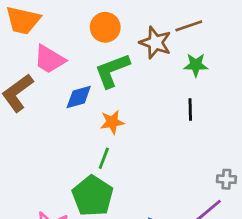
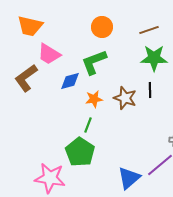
orange circle: (105, 27) -> (102, 27), moved
brown star: (155, 43) -> (125, 98), moved
green star: (196, 65) -> (154, 58), size x1.5

